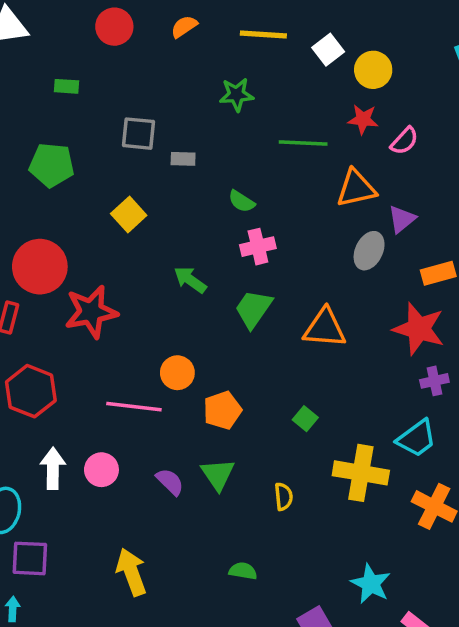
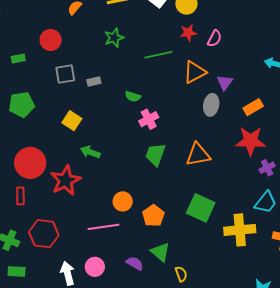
red circle: (114, 27) -> (51, 40), moved
green arrow: (190, 280) -> (90, 152), moved
green square: (305, 419) -> (201, 208), size x2.0
yellow semicircle: (284, 497) -> (181, 274), moved

